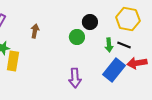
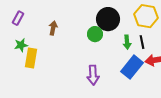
black circle: (90, 22) -> (108, 19), size x1.5
black line: (124, 45) -> (142, 42), turned 56

